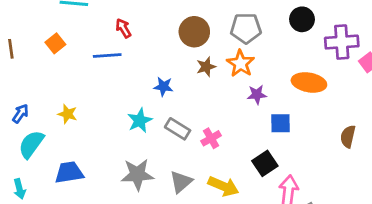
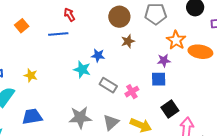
orange star: (241, 63) -> (176, 40), moved
cyan star: (140, 120) -> (82, 70), moved, turned -30
blue square: (280, 123) -> (159, 79), moved

